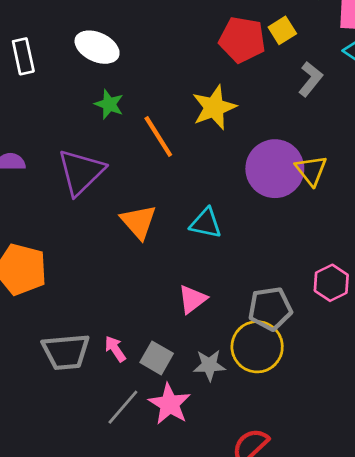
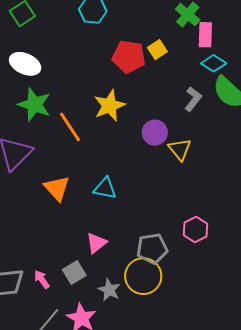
gray L-shape: (310, 79) -> (193, 99), moved
green star: (109, 104) -> (34, 105), size x1.6
purple circle: (275, 169) -> (155, 133), moved, size x0.6
gray square: (157, 358) -> (74, 273), moved, turned 30
gray star: (209, 365) -> (109, 290), turned 30

